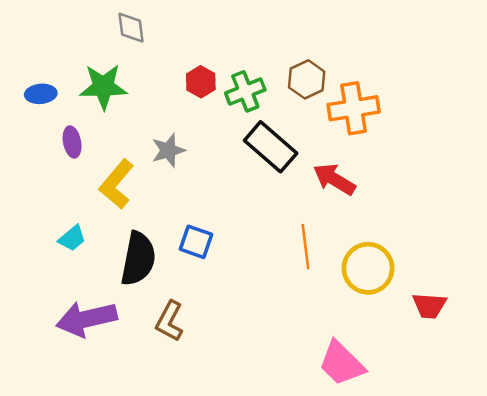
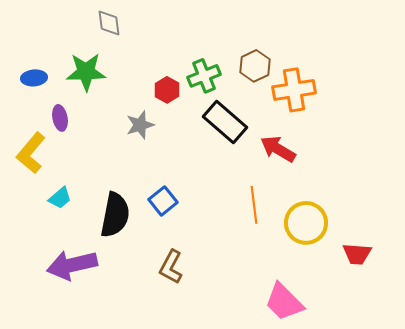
red hexagon: (201, 82) -> (167, 90), moved
yellow L-shape: (117, 184) -> (31, 153), moved
blue square: (196, 242) -> (163, 201), turned 32
brown L-shape: (170, 321) -> (171, 267), moved

